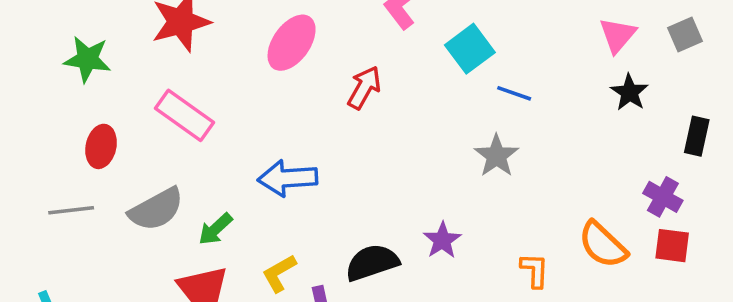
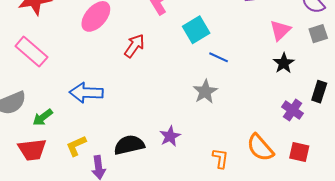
purple cross: (663, 197) -> (293, 110), moved

